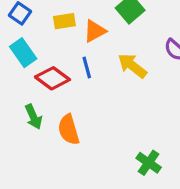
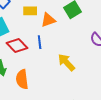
yellow arrow: (132, 66) -> (66, 62), moved

